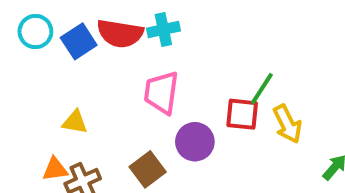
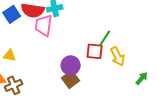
pink trapezoid: (161, 93) -> (44, 25), moved
brown square: (148, 169) -> (71, 79), moved

